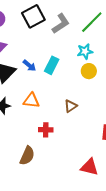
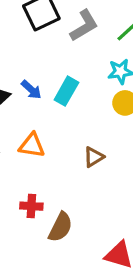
red cross: (46, 130) -> (31, 206), moved
brown semicircle: (27, 156) -> (60, 227), moved

